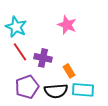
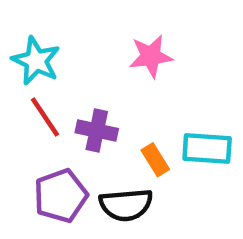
pink star: (67, 25) -> (151, 56), turned -30
cyan rectangle: (83, 90) -> (207, 149), moved

